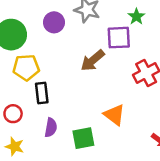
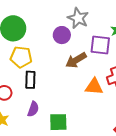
purple circle: (54, 22) -> (62, 35), moved
orange triangle: (114, 115) -> (94, 87), moved, turned -42

